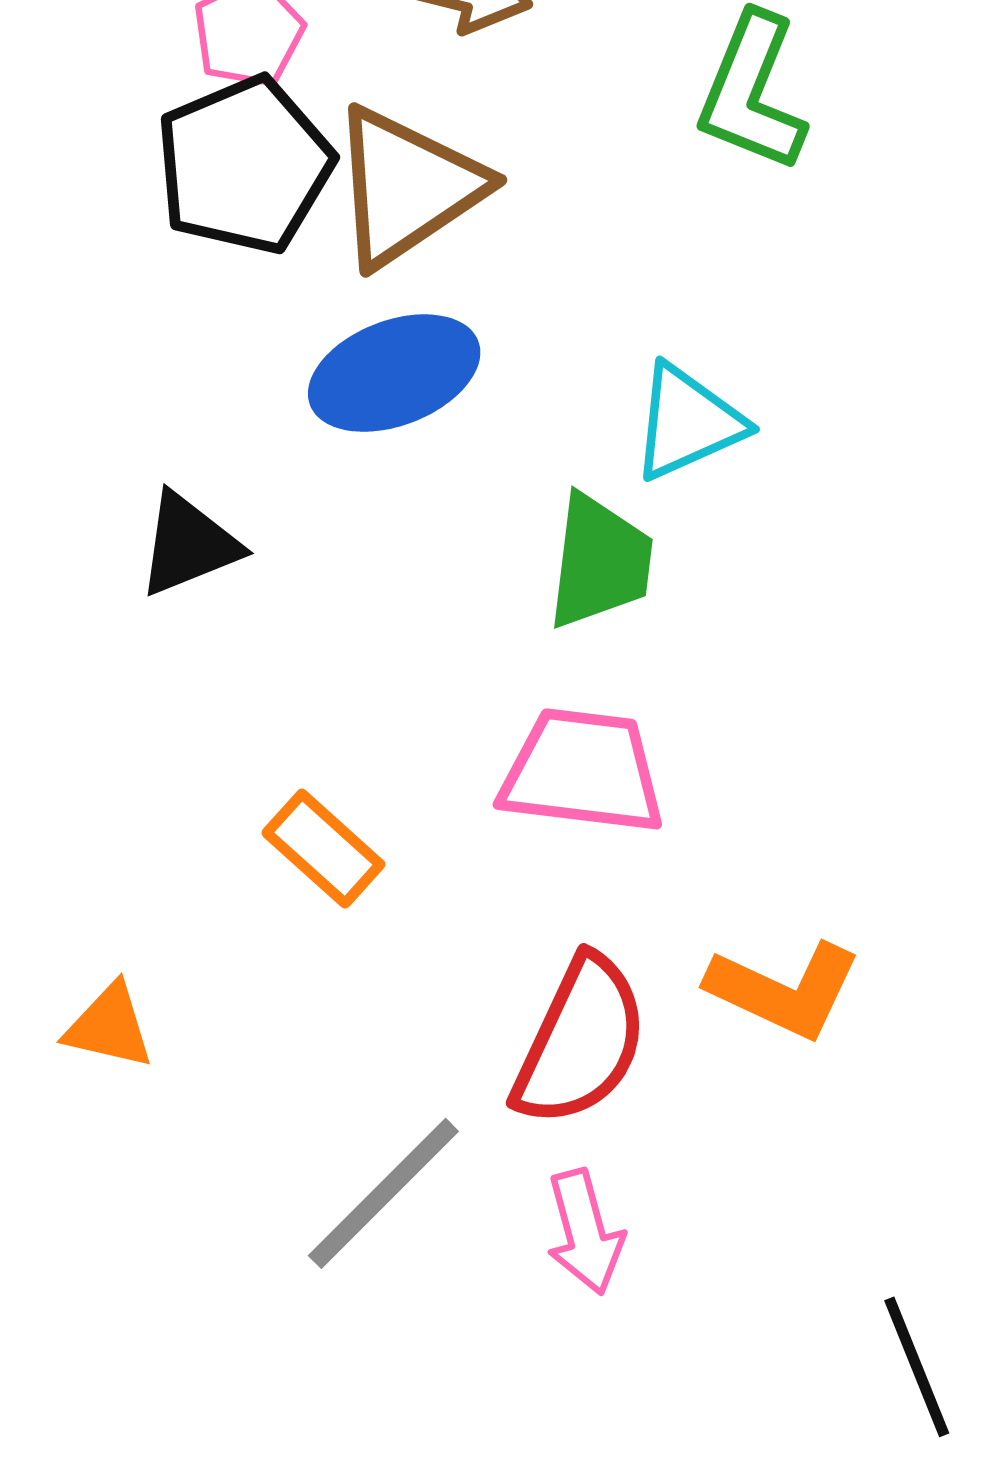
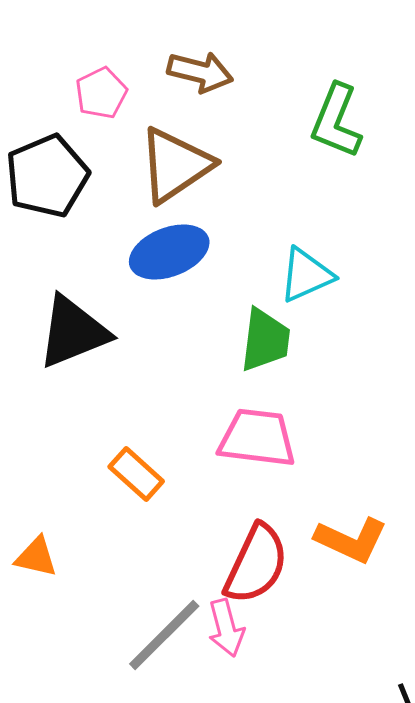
black pentagon: (244, 165) -> (47, 176), moved
black triangle: (188, 544) -> (73, 332), size x1.5
pink arrow: (585, 1232) -> (226, 628), moved

